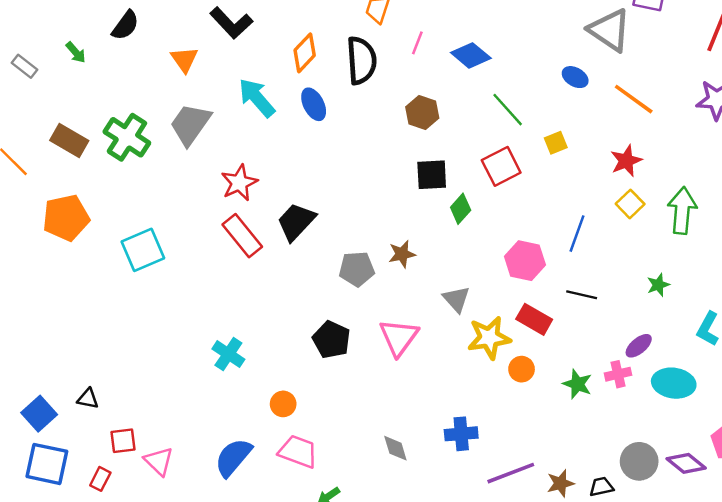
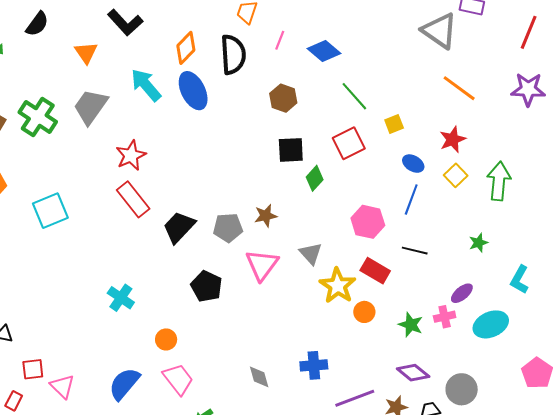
blue ellipse: (575, 77) -> (413, 164), moved
blue ellipse: (314, 104) -> (193, 91), size x1.4
black trapezoid: (296, 222) -> (179, 227), moved
pink triangle: (399, 337) -> (262, 265), moved
yellow star: (489, 338) -> (338, 286), turned -30
cyan ellipse: (674, 383) -> (491, 324), turned -32
pink trapezoid: (298, 452) -> (178, 379), turned 32
purple diamond: (686, 463) -> (413, 373), moved

